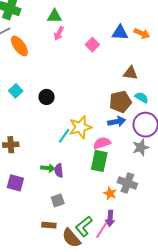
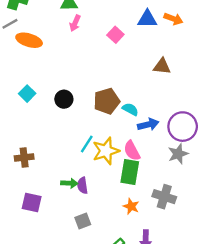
orange ellipse: (19, 46) -> (29, 40), turned -35
cyan semicircle: (142, 97) -> (130, 109), moved
brown pentagon: (120, 102) -> (107, 101), moved
yellow star: (80, 127) -> (106, 151), moved
pink semicircle: (102, 143) -> (132, 151), turned -96
orange star: (110, 193) -> (131, 206), moved

